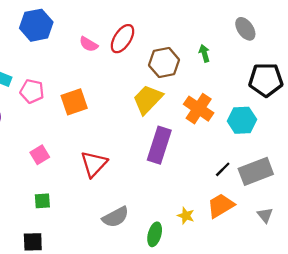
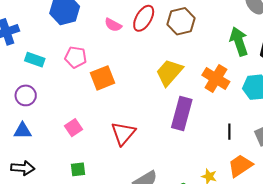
green arrow: (204, 53) -> (239, 41), moved, size x1.8
brown hexagon: (164, 62) -> (181, 21), moved
pink pentagon: (32, 91) -> (76, 57), moved
black line: (223, 169) -> (229, 132), moved, turned -42

